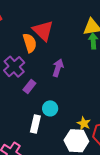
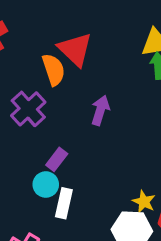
purple rectangle: (29, 86) -> (57, 159), moved
cyan circle: (50, 108) -> (46, 185), moved

